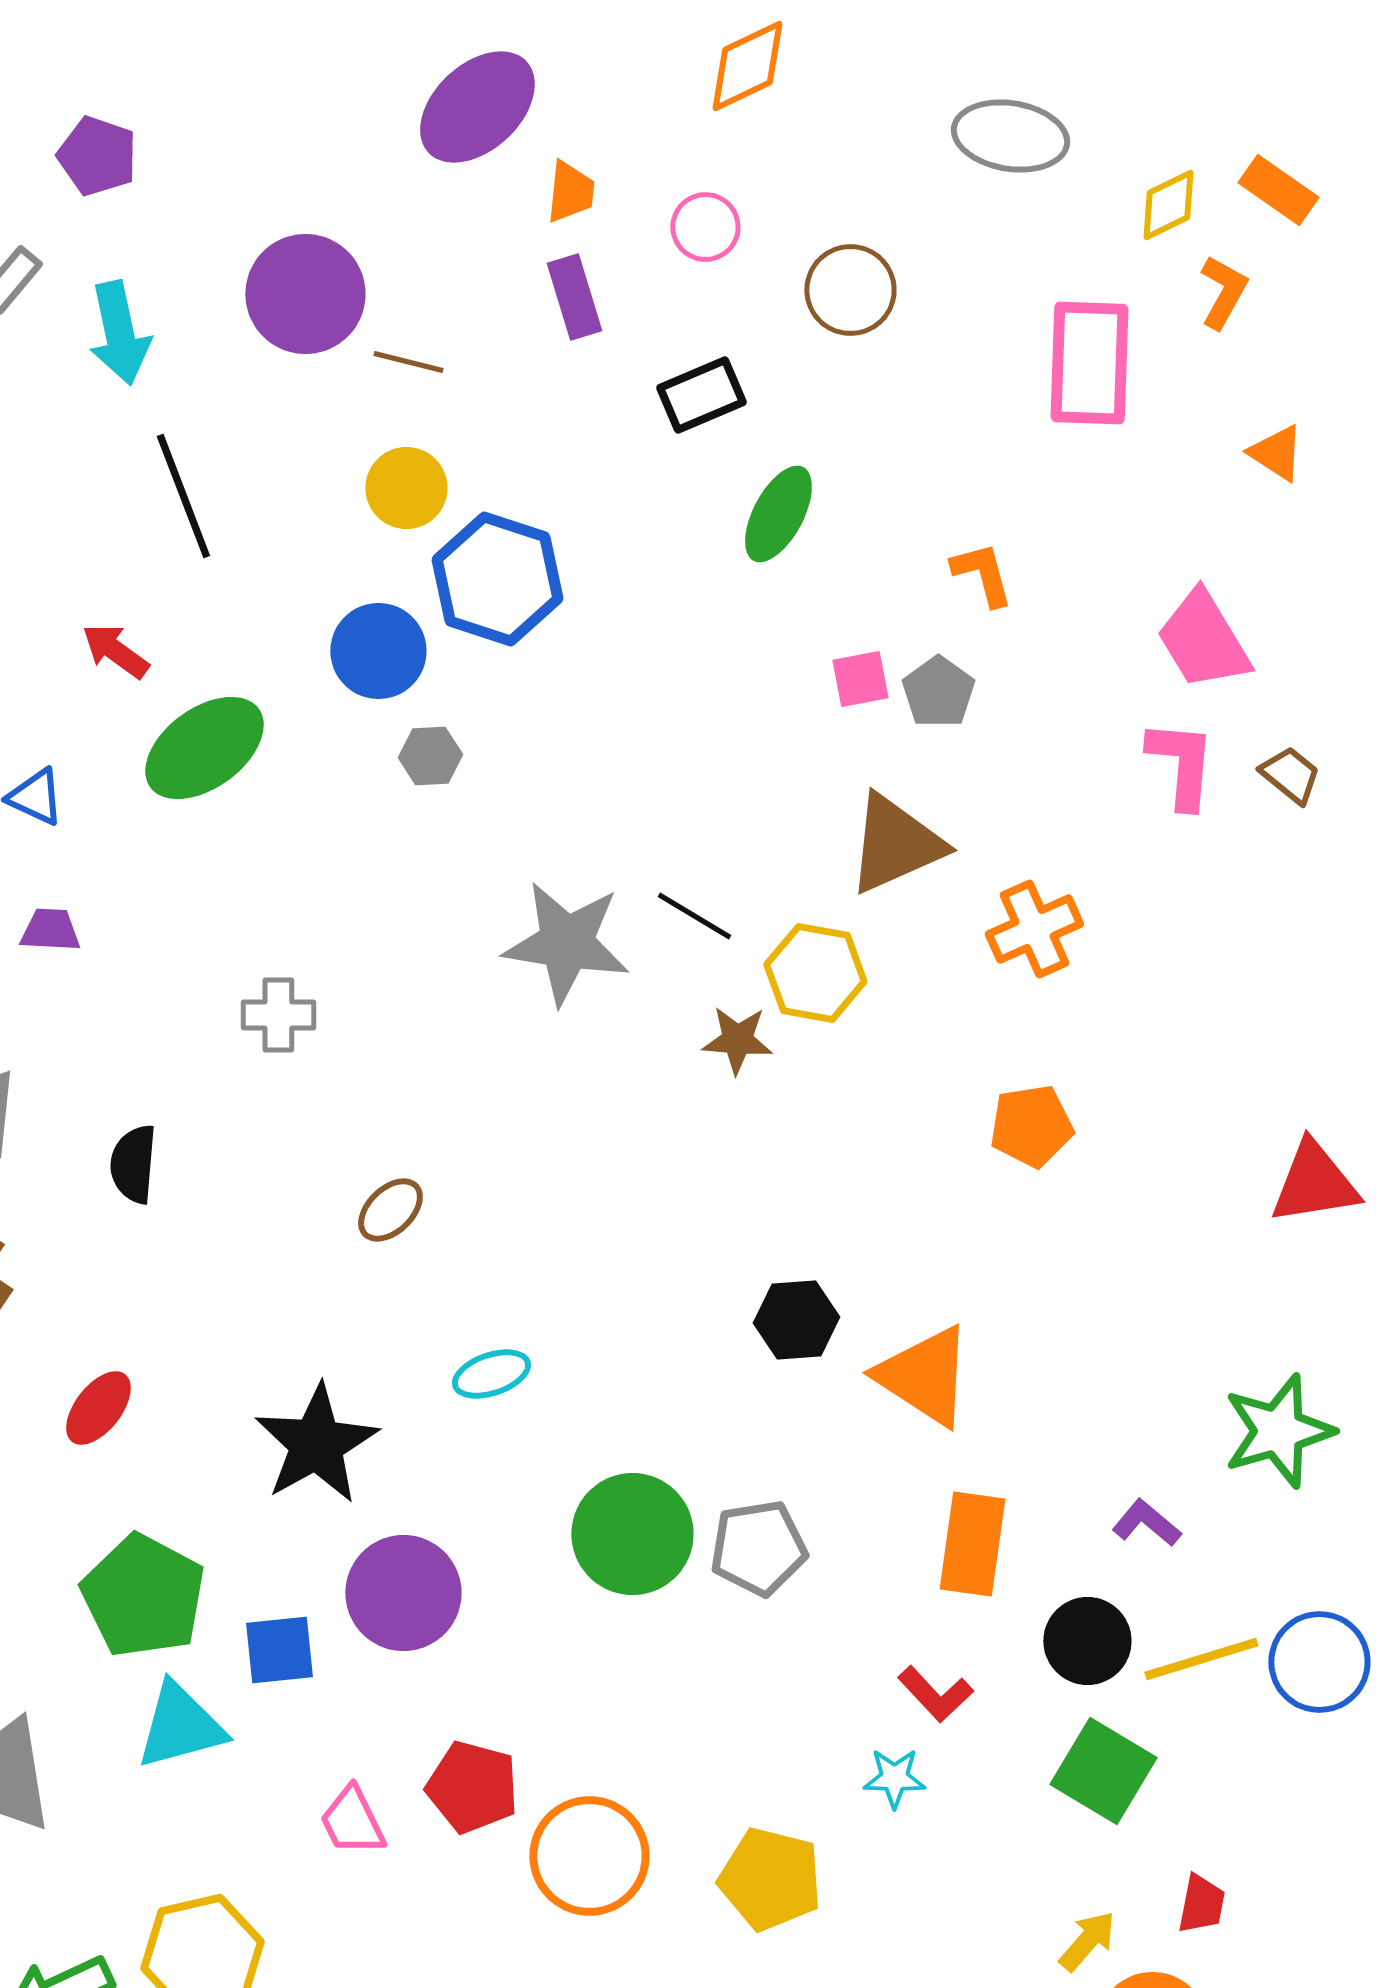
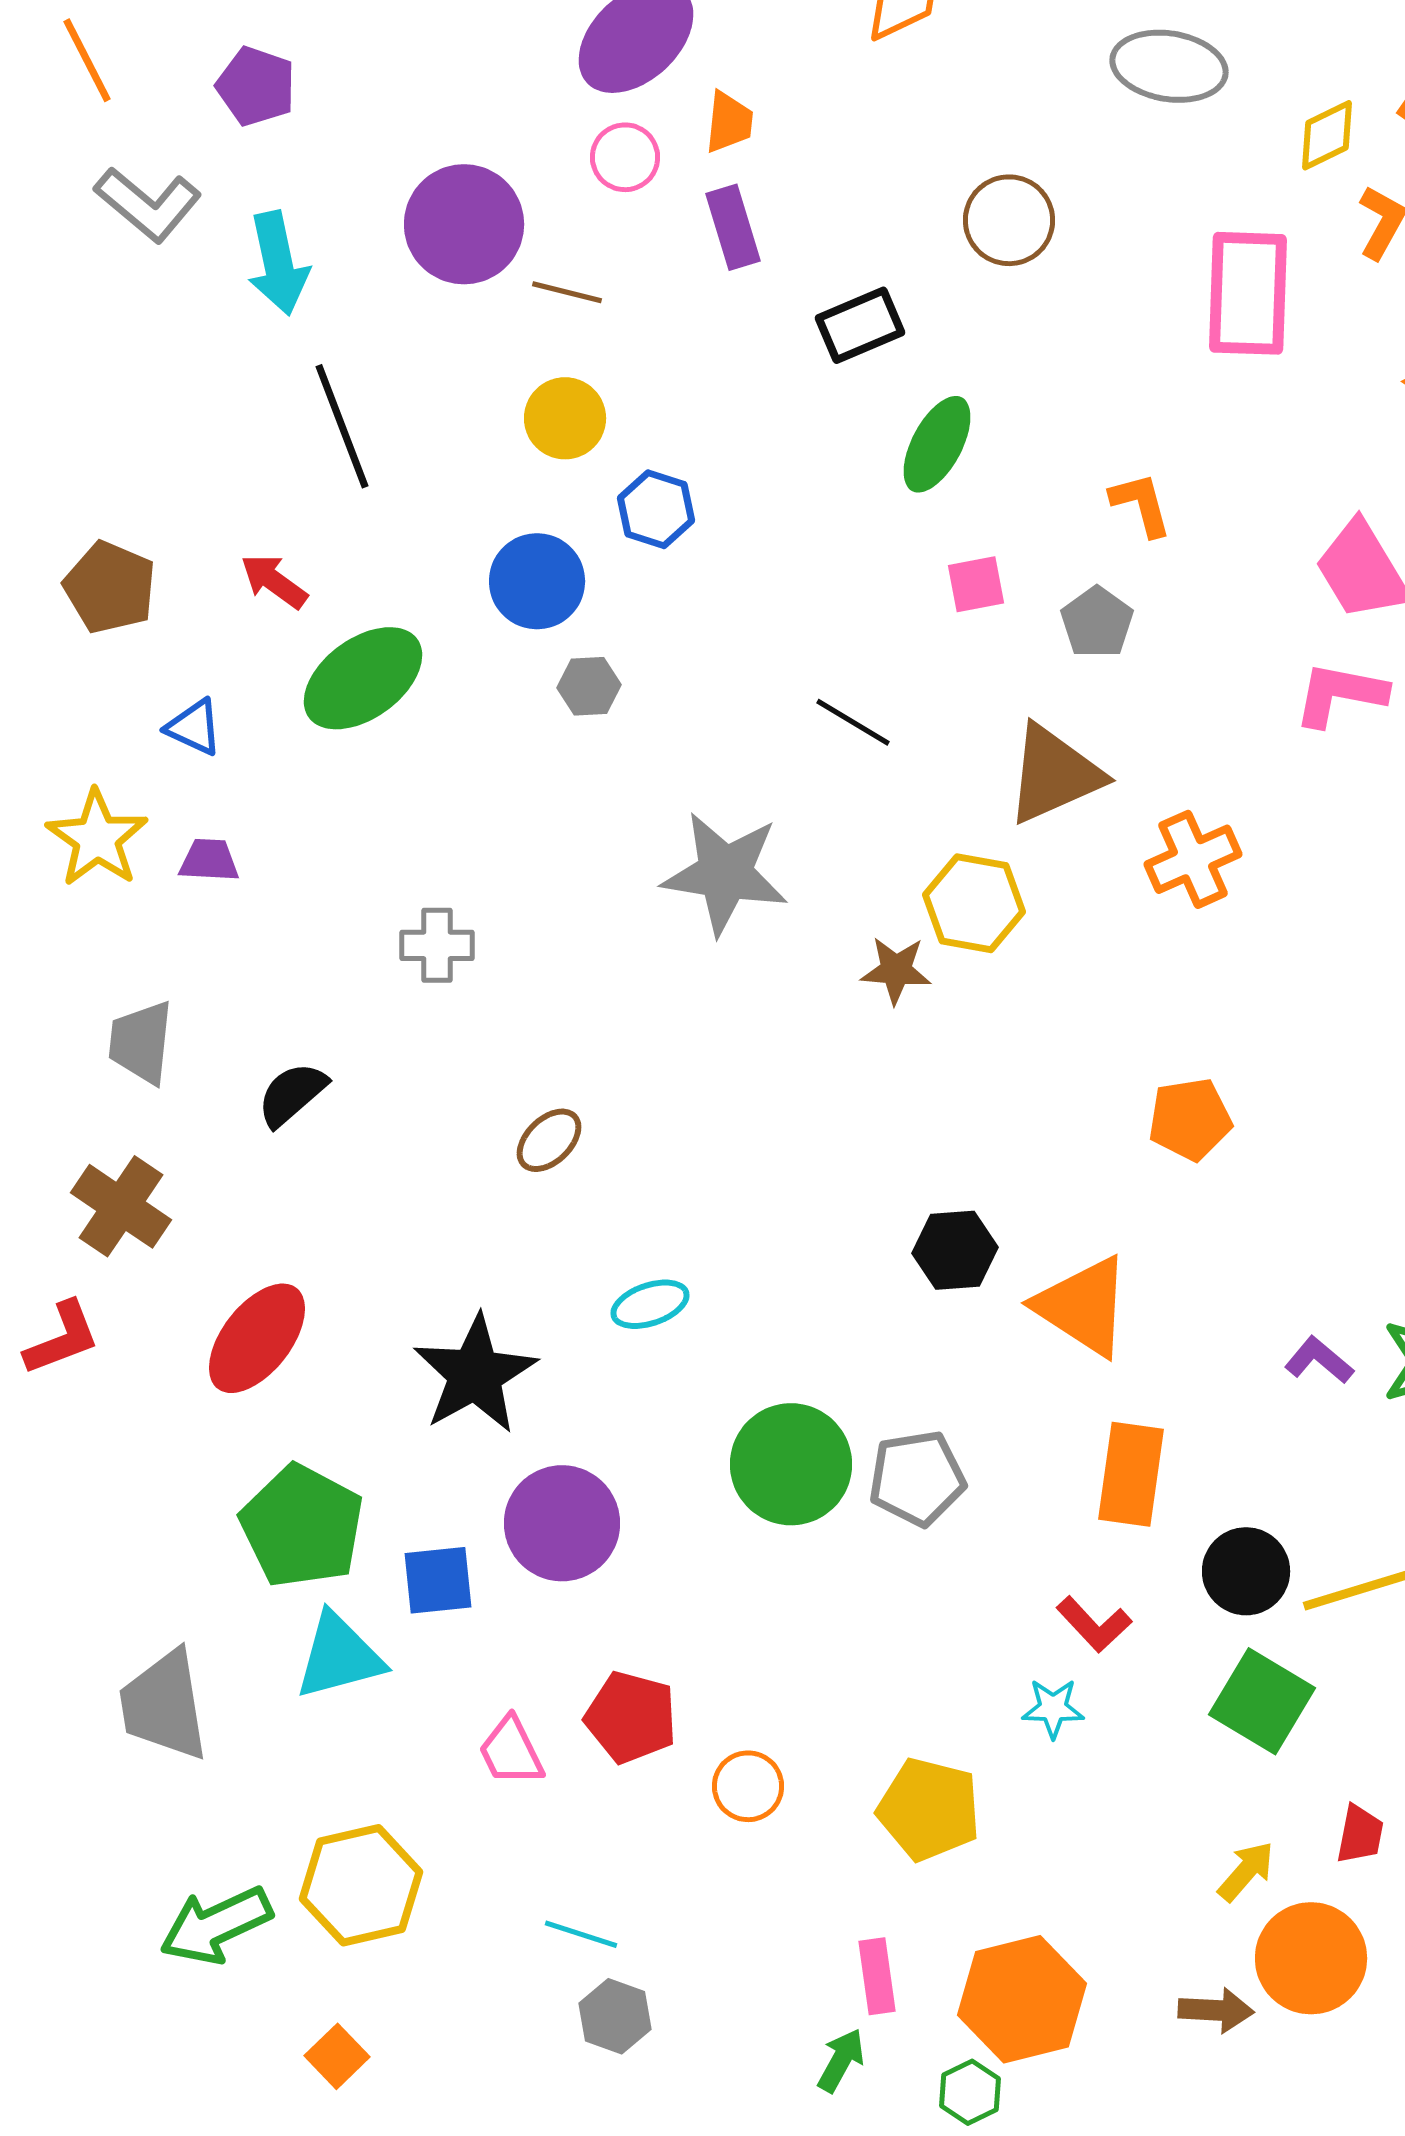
pink circle: (705, 227) -> (625, 157), moved
blue hexagon: (497, 579) -> (656, 509), size x0.6
pink square: (860, 679) -> (976, 584), moved
pink L-shape: (1181, 764) -> (1340, 694), turned -84
black line: (694, 916) -> (853, 722), moved
orange pentagon: (1031, 1126) -> (1190, 1119), moved
black semicircle: (133, 1164) -> (292, 1094), turned 44
red ellipse: (98, 1408) -> (257, 1338), size x1.5
purple L-shape: (1146, 1523) -> (1319, 1360), moved
orange circle: (589, 1856) -> (748, 1786), size x0.6

